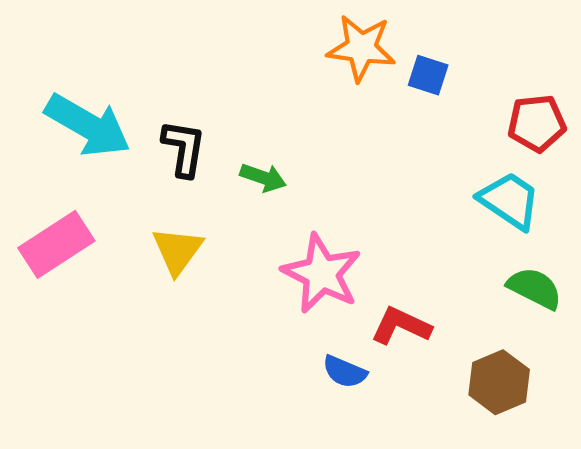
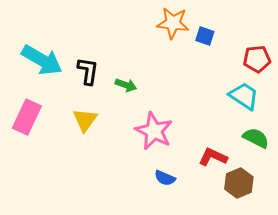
pink rectangle: (56, 244) -> (27, 117), turned -32
red L-shape: (401, 326) -> (213, 157), moved

